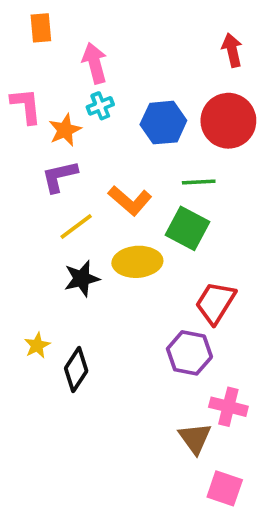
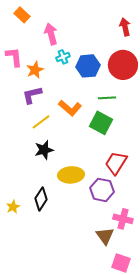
orange rectangle: (41, 28) -> (22, 15), turned -42
cyan cross: (100, 106) -> (63, 57), moved
yellow ellipse: (137, 262) -> (71, 175), moved
yellow star: (37, 345) -> (13, 207), moved

